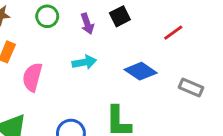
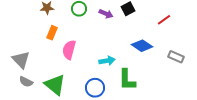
purple arrow: (87, 24) -> (106, 14), turned -48
cyan arrow: (84, 62) -> (107, 61), moved

